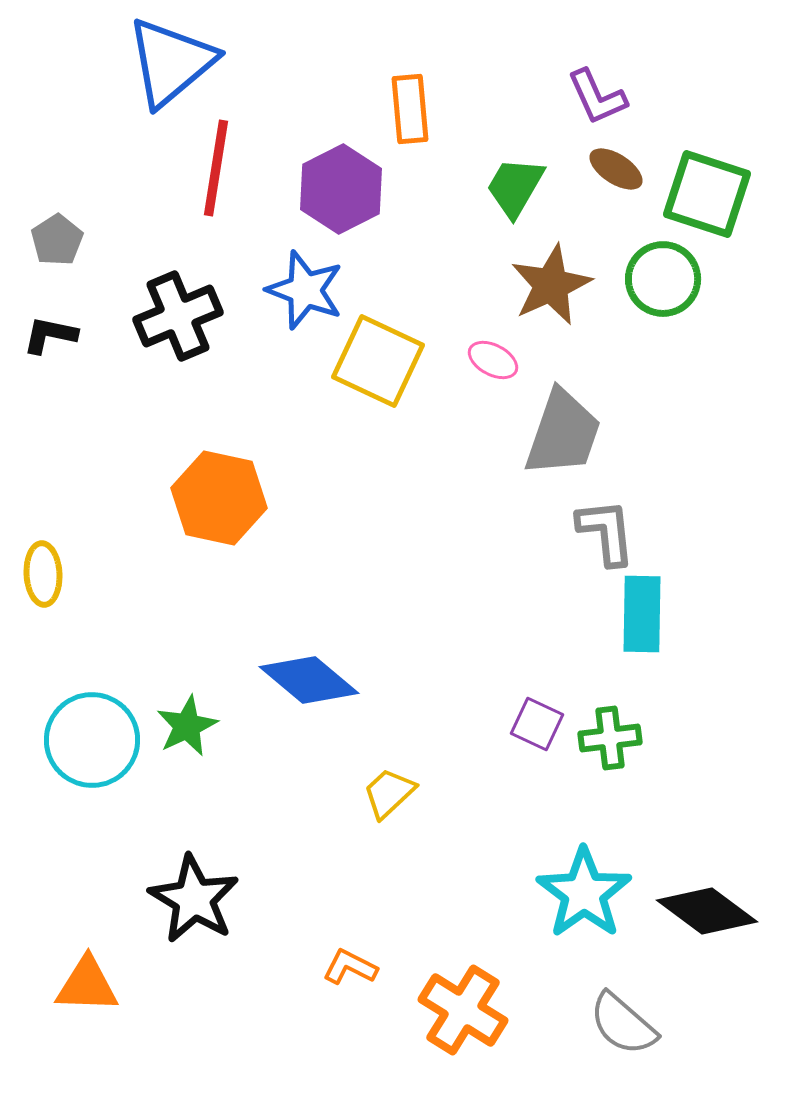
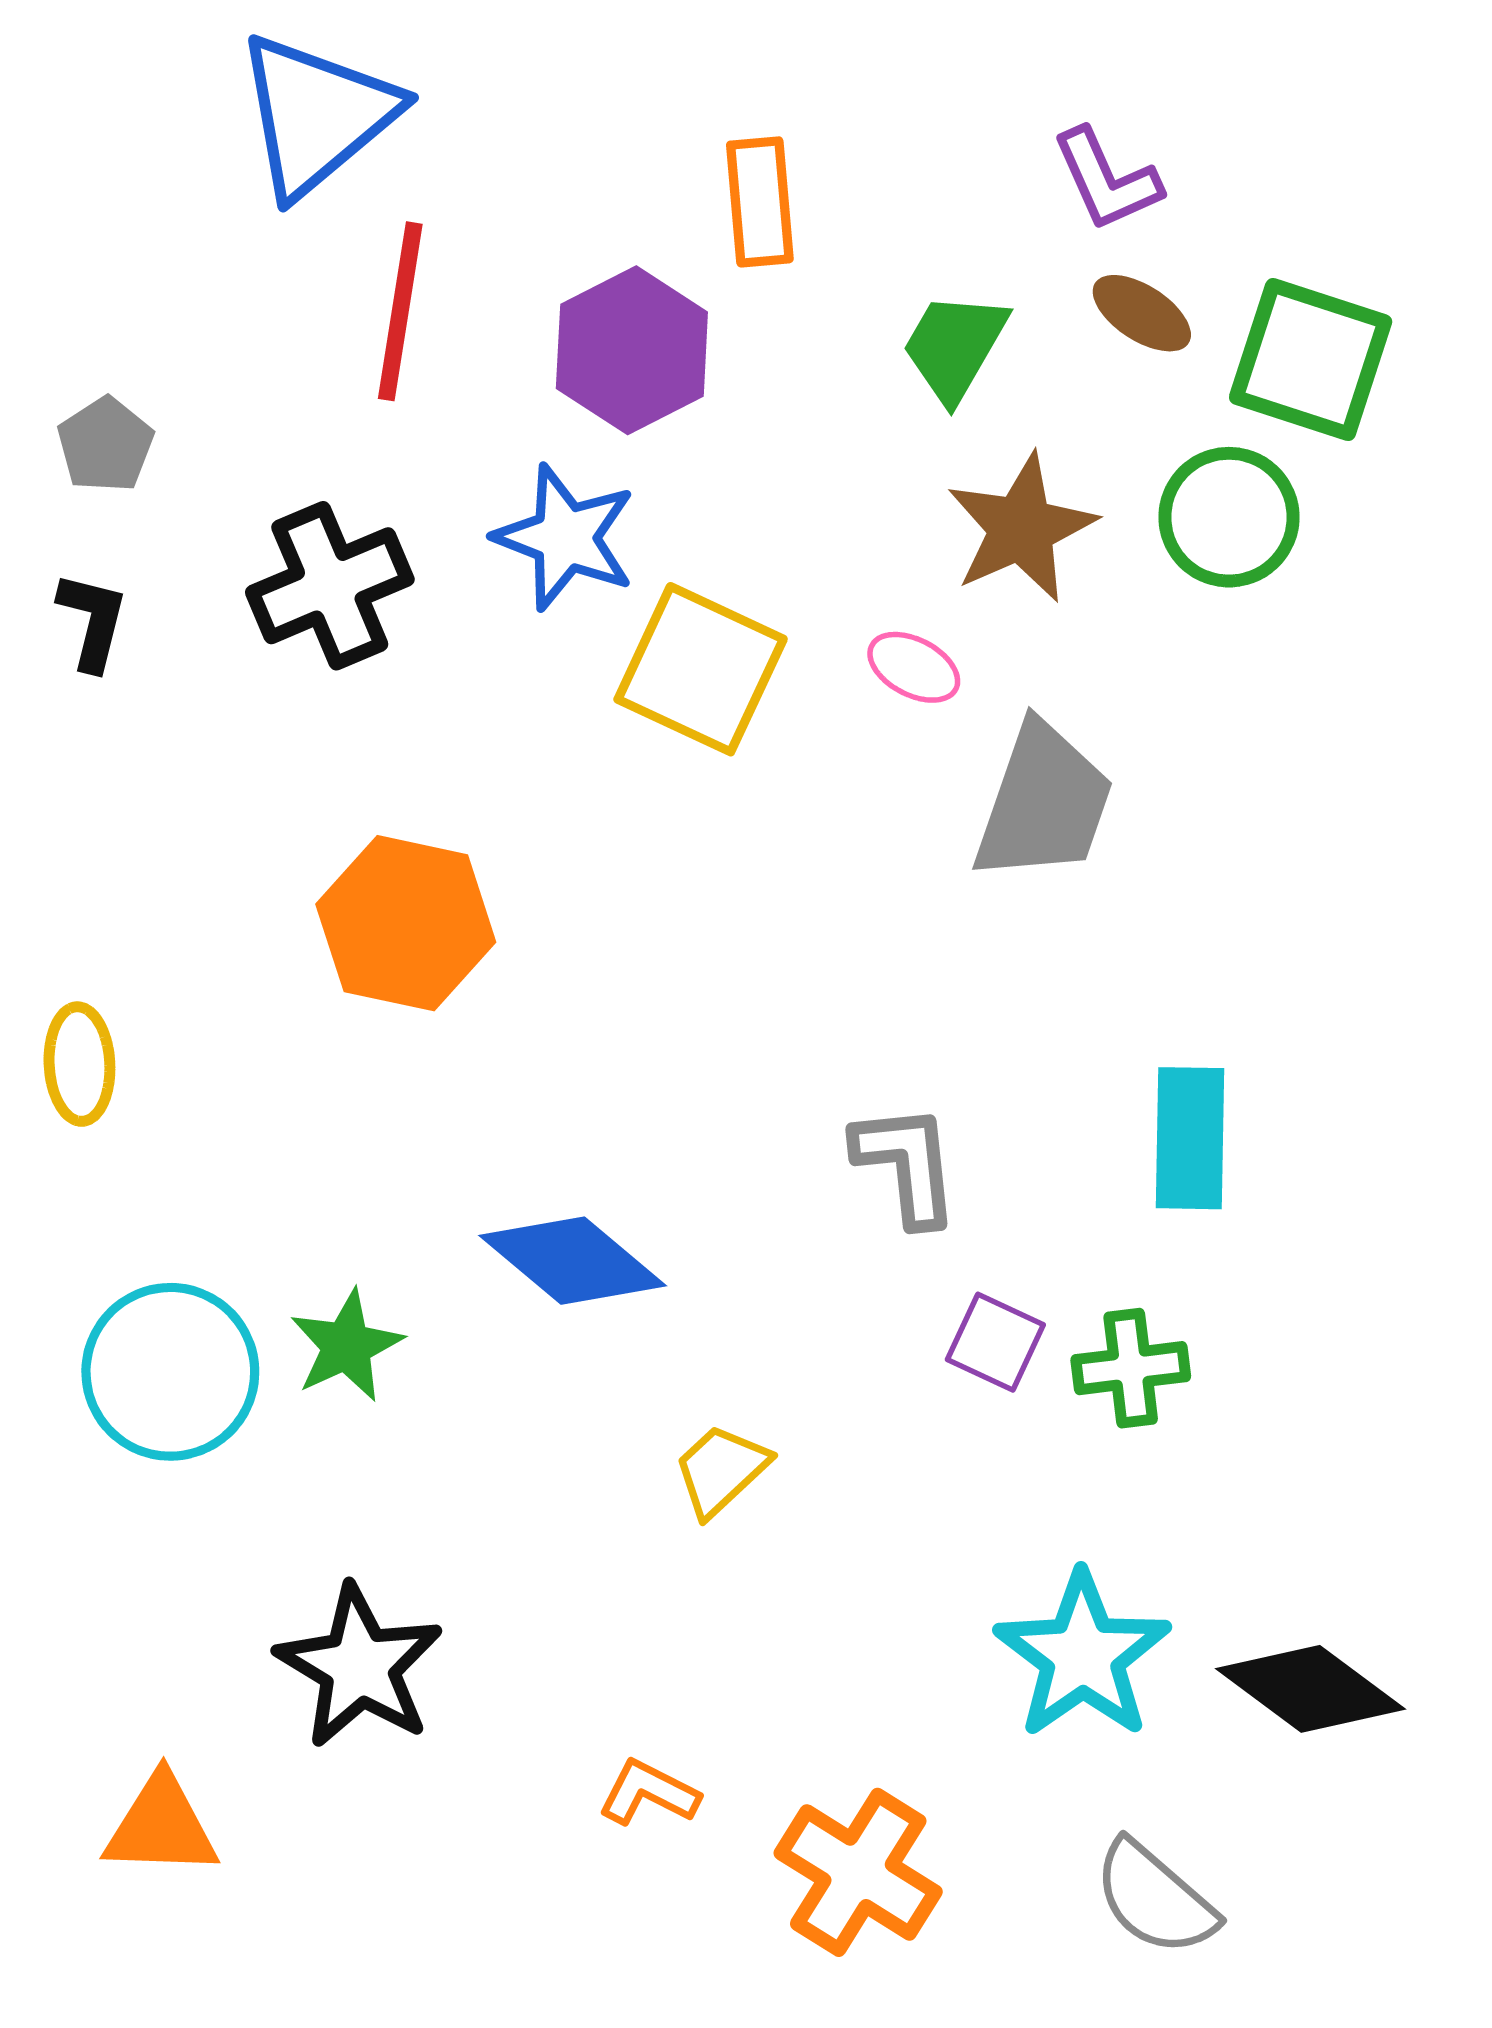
black L-shape: (50, 335) -> (92, 621), turned 92
gray L-shape: (606, 532) -> (906, 1164), moved

